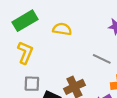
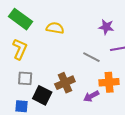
green rectangle: (25, 21) -> (21, 19), turned 65

